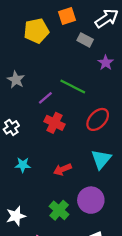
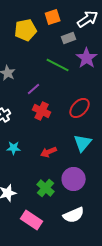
gray rectangle: (85, 40) -> (69, 38), turned -48
purple star: (106, 63) -> (87, 58), size x1.5
green line: (73, 87) -> (58, 65), moved

